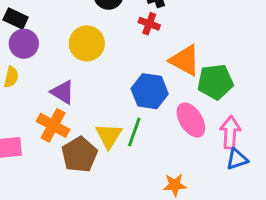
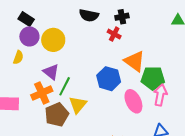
yellow circle: (87, 43) -> (53, 40), moved
orange cross: (53, 125) -> (42, 93), turned 30
green line: (134, 132) -> (65, 86), moved
pink arrow: (230, 132) -> (160, 95), moved

